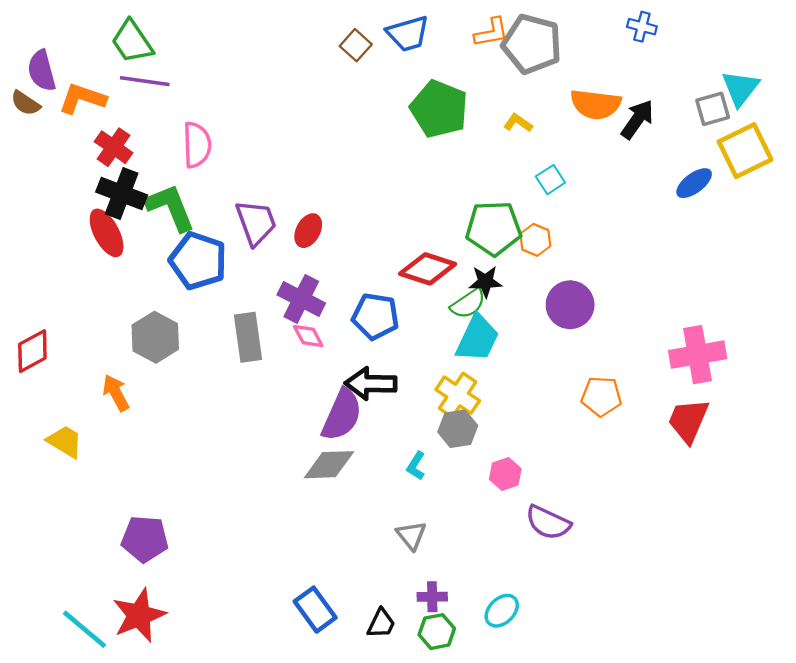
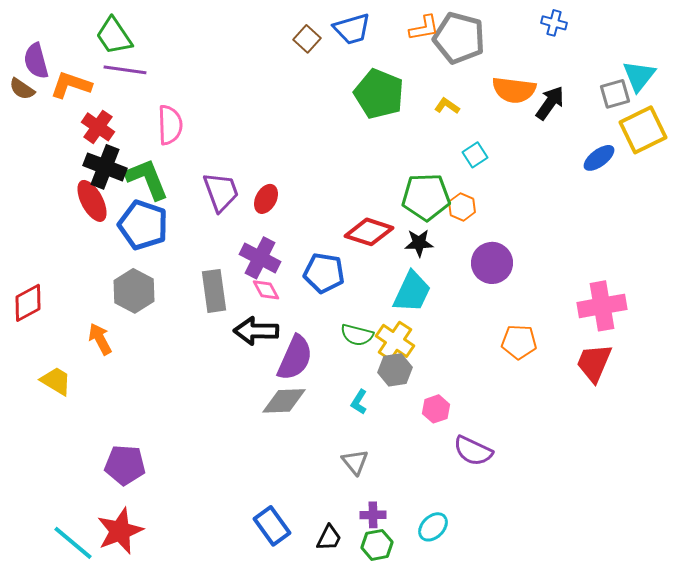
blue pentagon: (198, 261) -> (143, 225), moved
green semicircle: (468, 304) -> (357, 335), moved, turned 48
black arrow: (371, 384) -> (256, 331), moved

